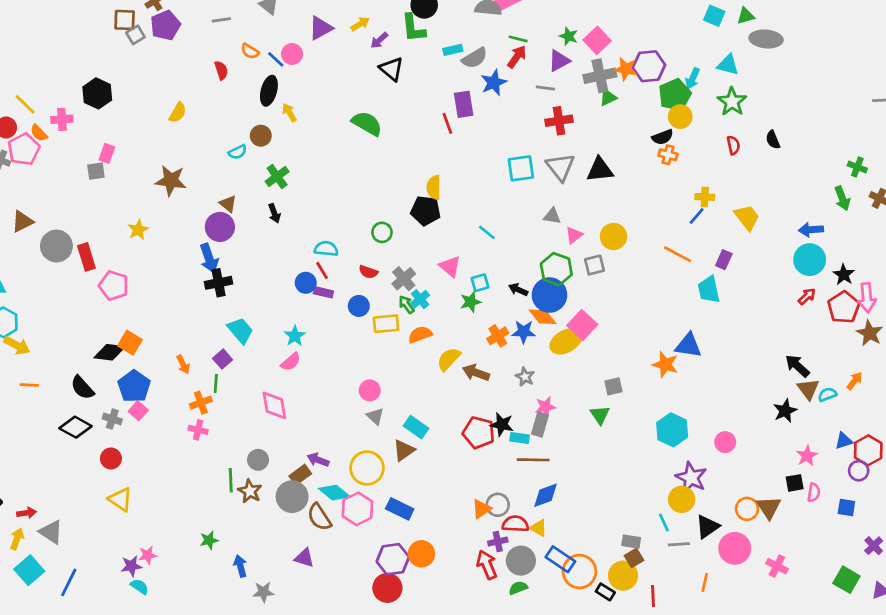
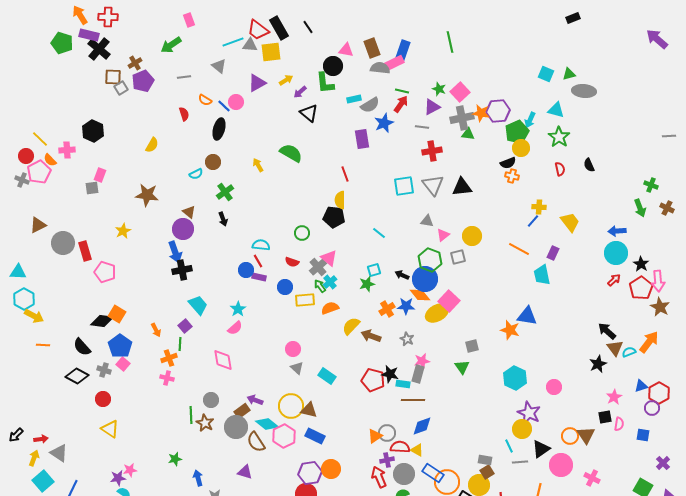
green triangle: (608, 98) -> (468, 134), turned 32
yellow arrow: (289, 113) -> (258, 165), moved
red line: (447, 123) -> (345, 174), moved
pink triangle: (450, 266) -> (329, 258), moved
orange arrow: (855, 381) -> (649, 342), size x1.6
brown triangle: (404, 450) -> (309, 410), moved, turned 48

